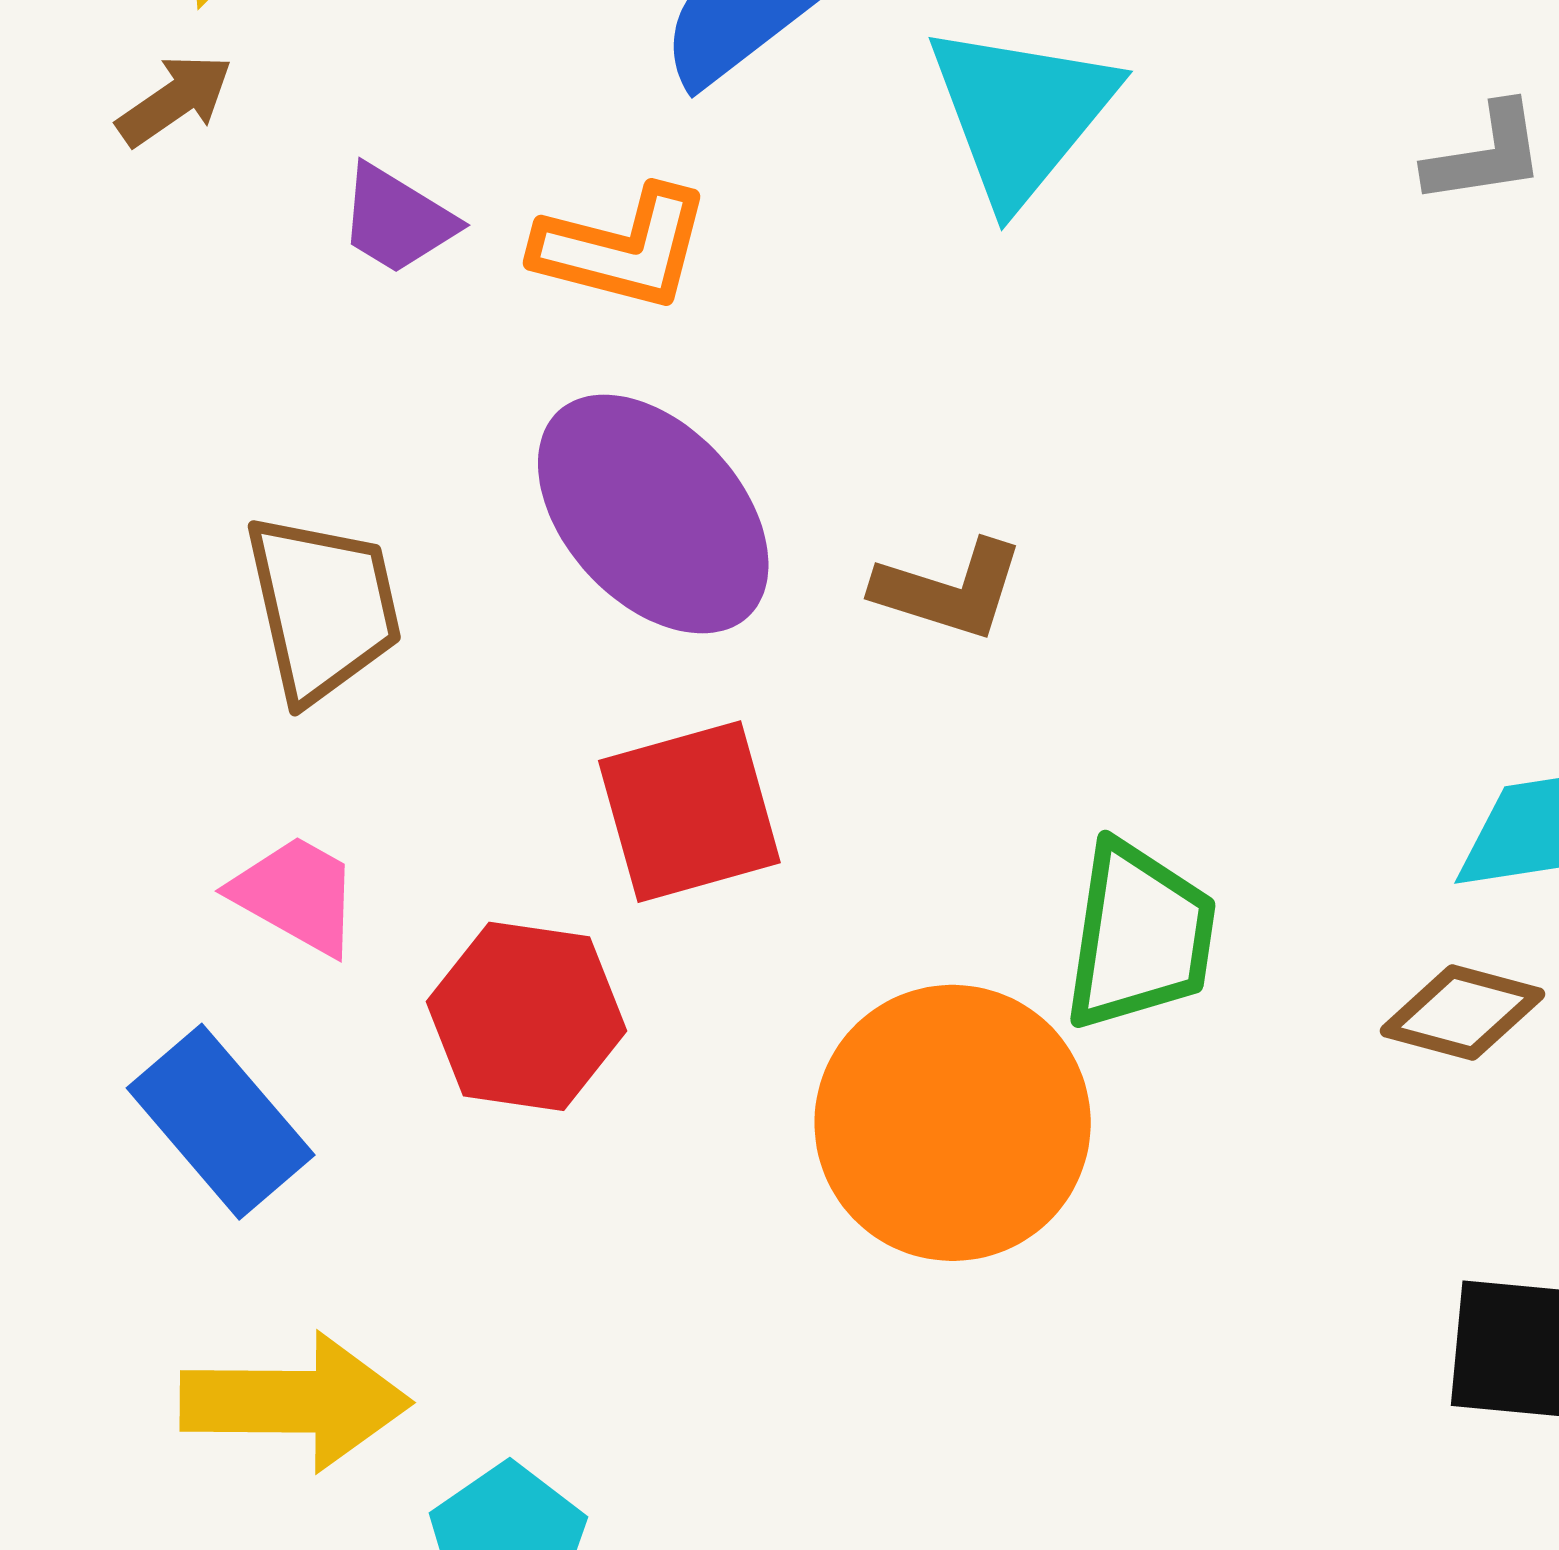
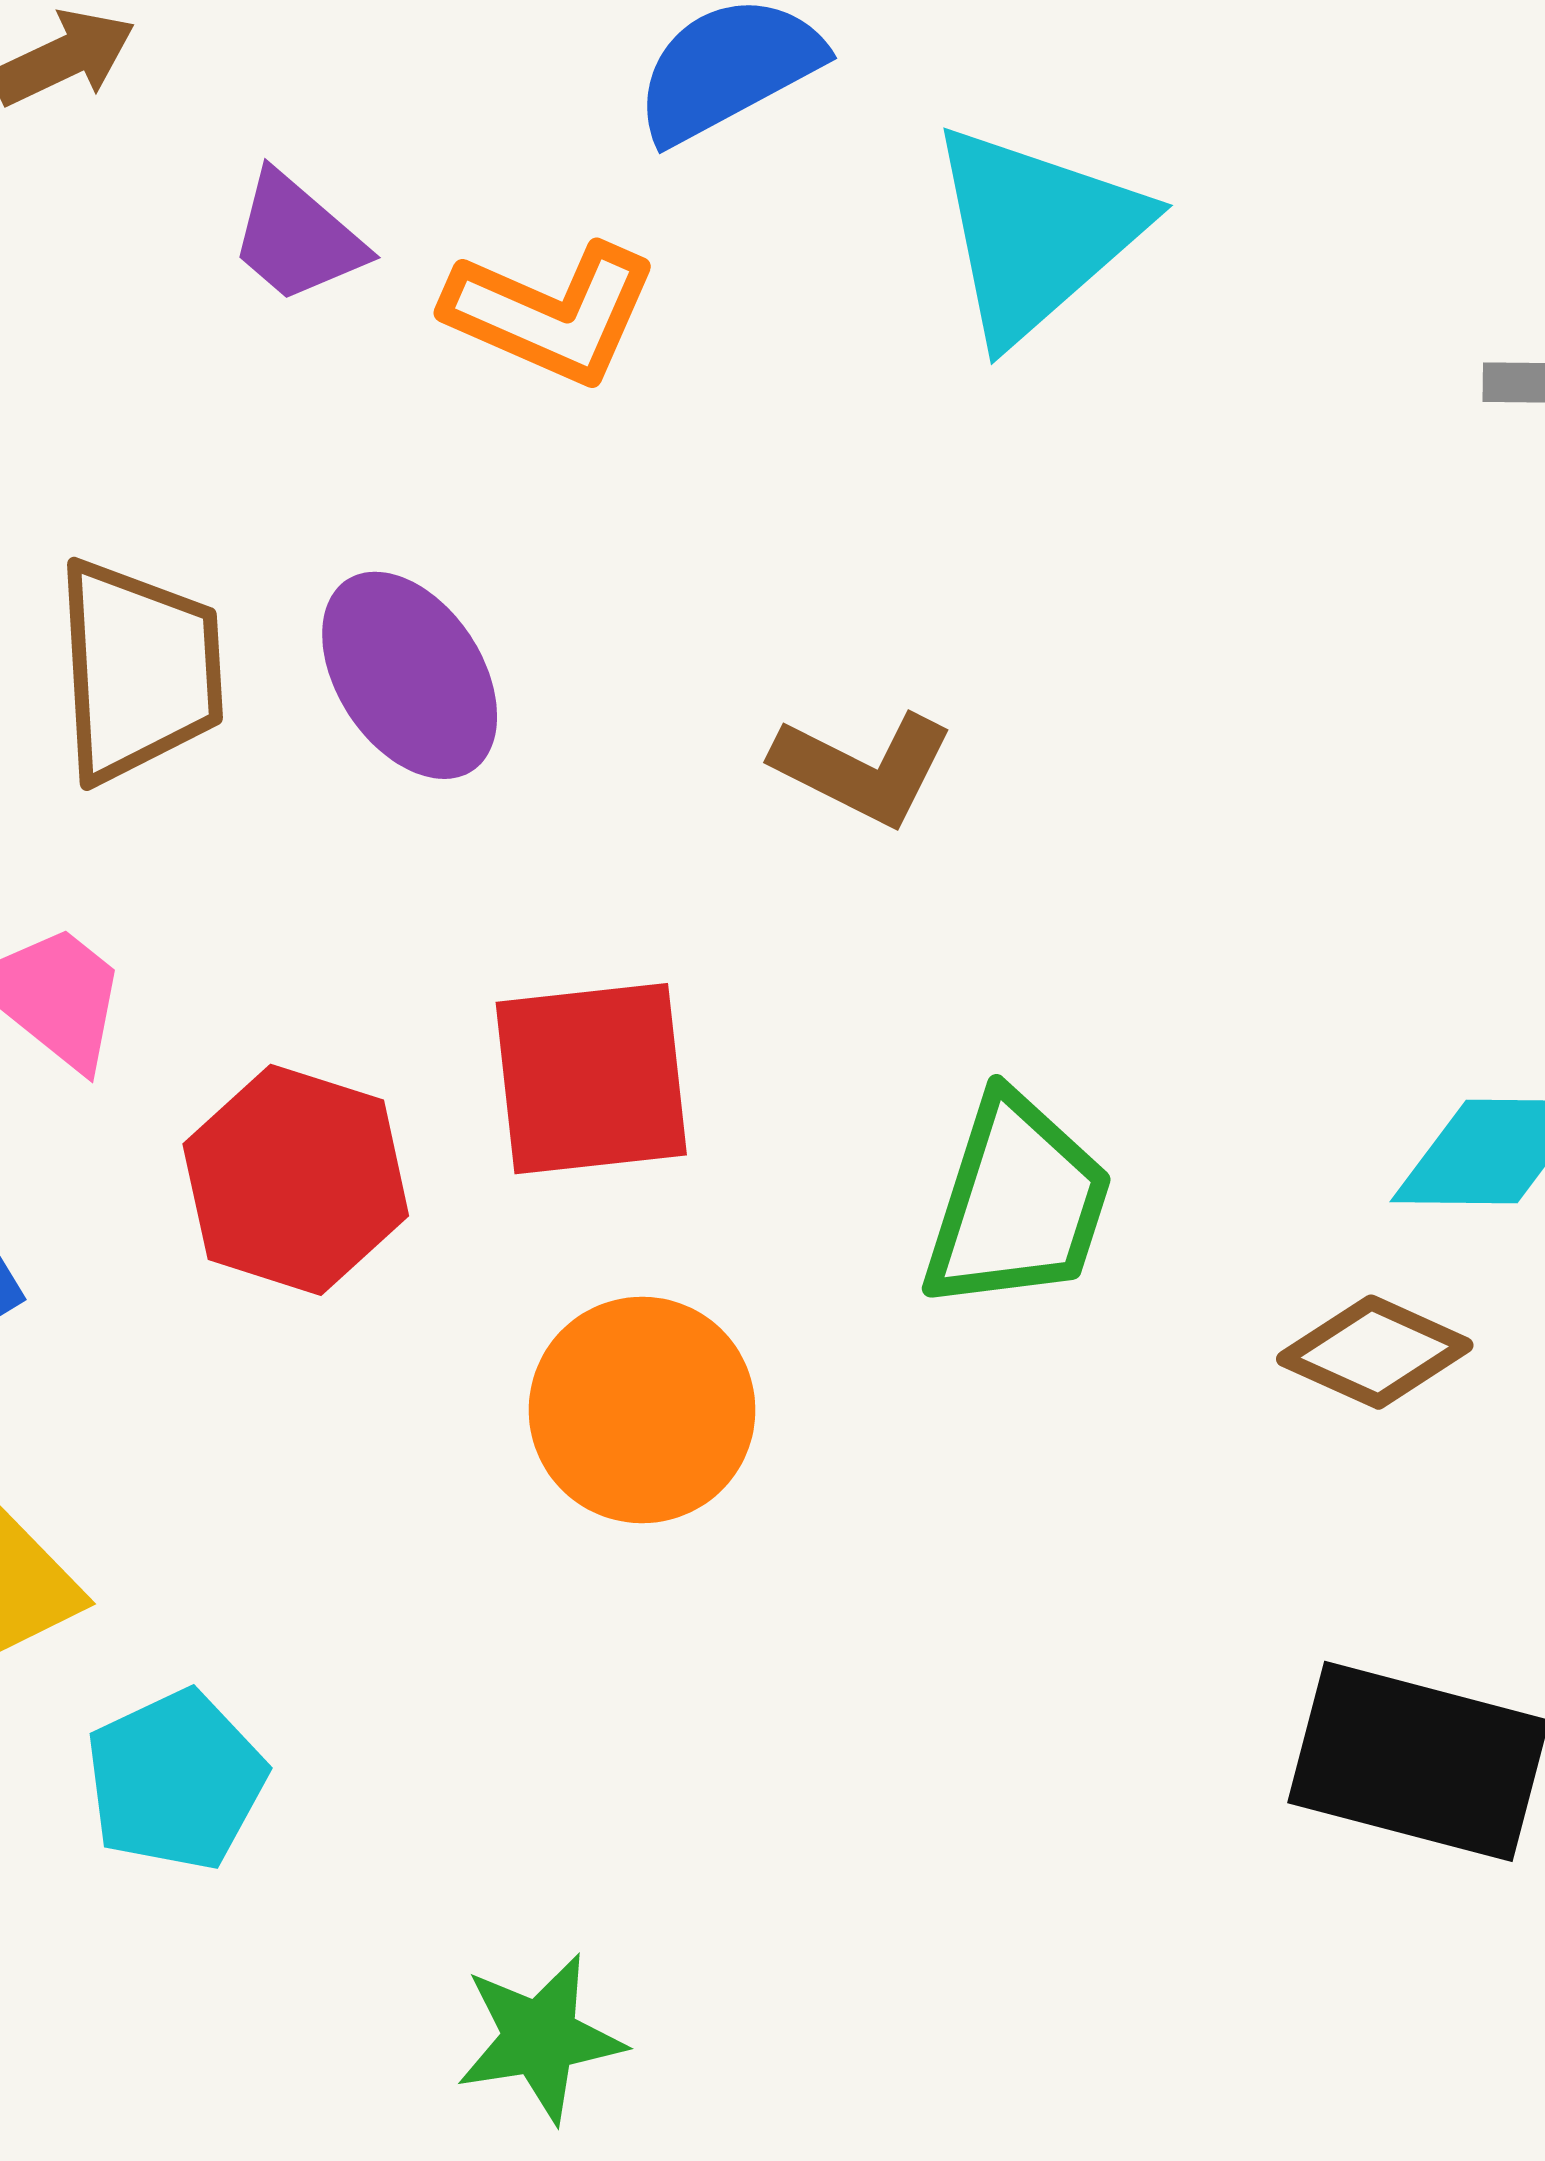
purple ellipse: (653, 514) -> (410, 675), moved, size x0.7
red square: (689, 812) -> (591, 1079), moved
orange circle: (953, 1123) -> (642, 1410), moved, size x0.7

